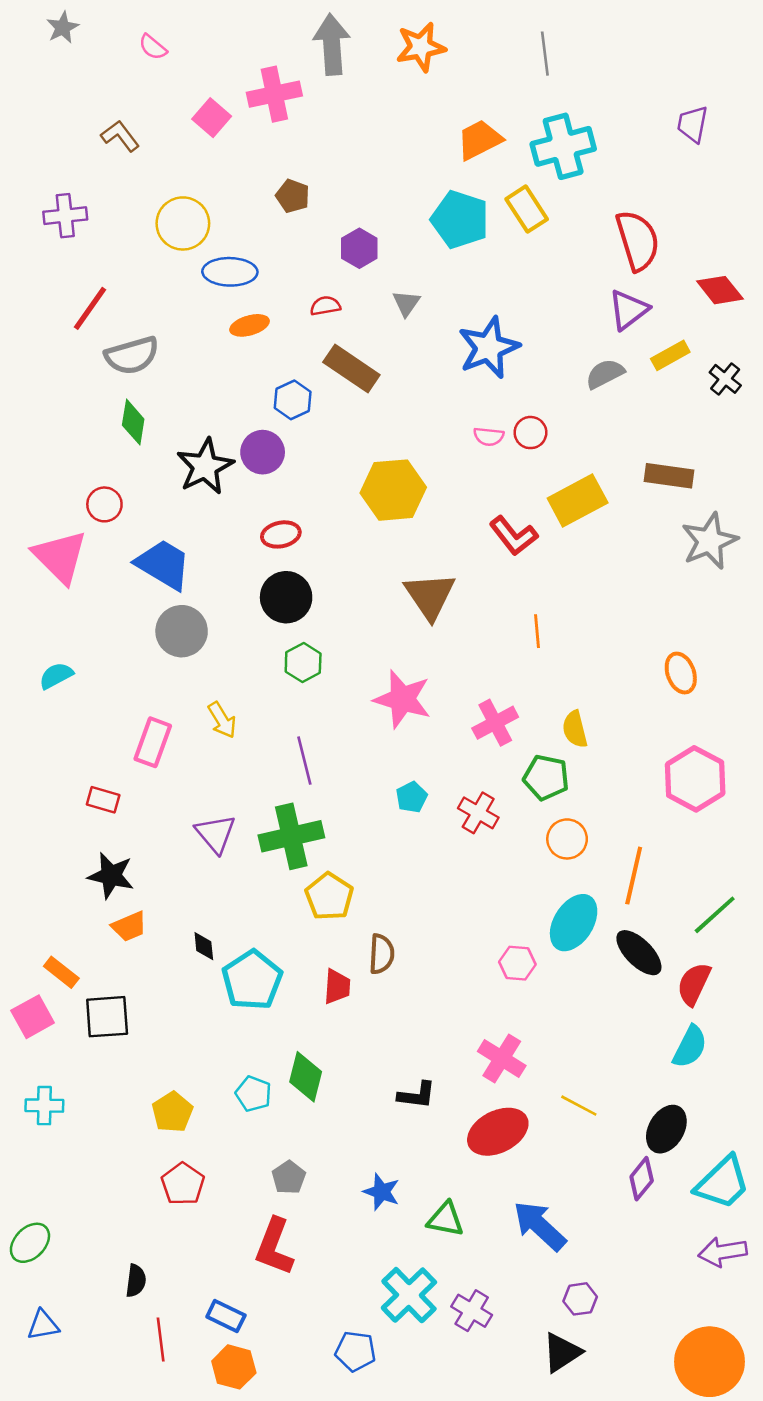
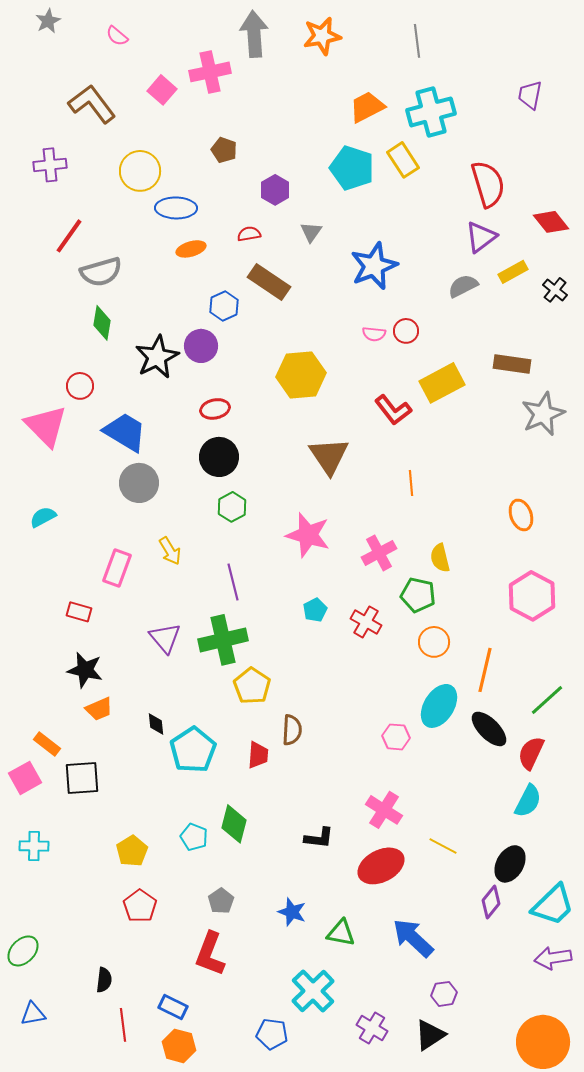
brown L-shape: (120, 136) -> (92, 104), size x1.6
purple cross: (472, 1311) -> (372, 1028), moved

